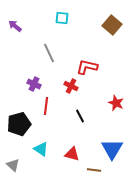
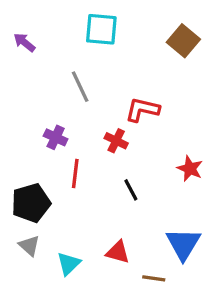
cyan square: (62, 18) -> (101, 29), size x1.5
cyan triangle: (41, 149) -> (69, 264), moved, turned 42
gray triangle: (13, 165) -> (29, 246), moved

